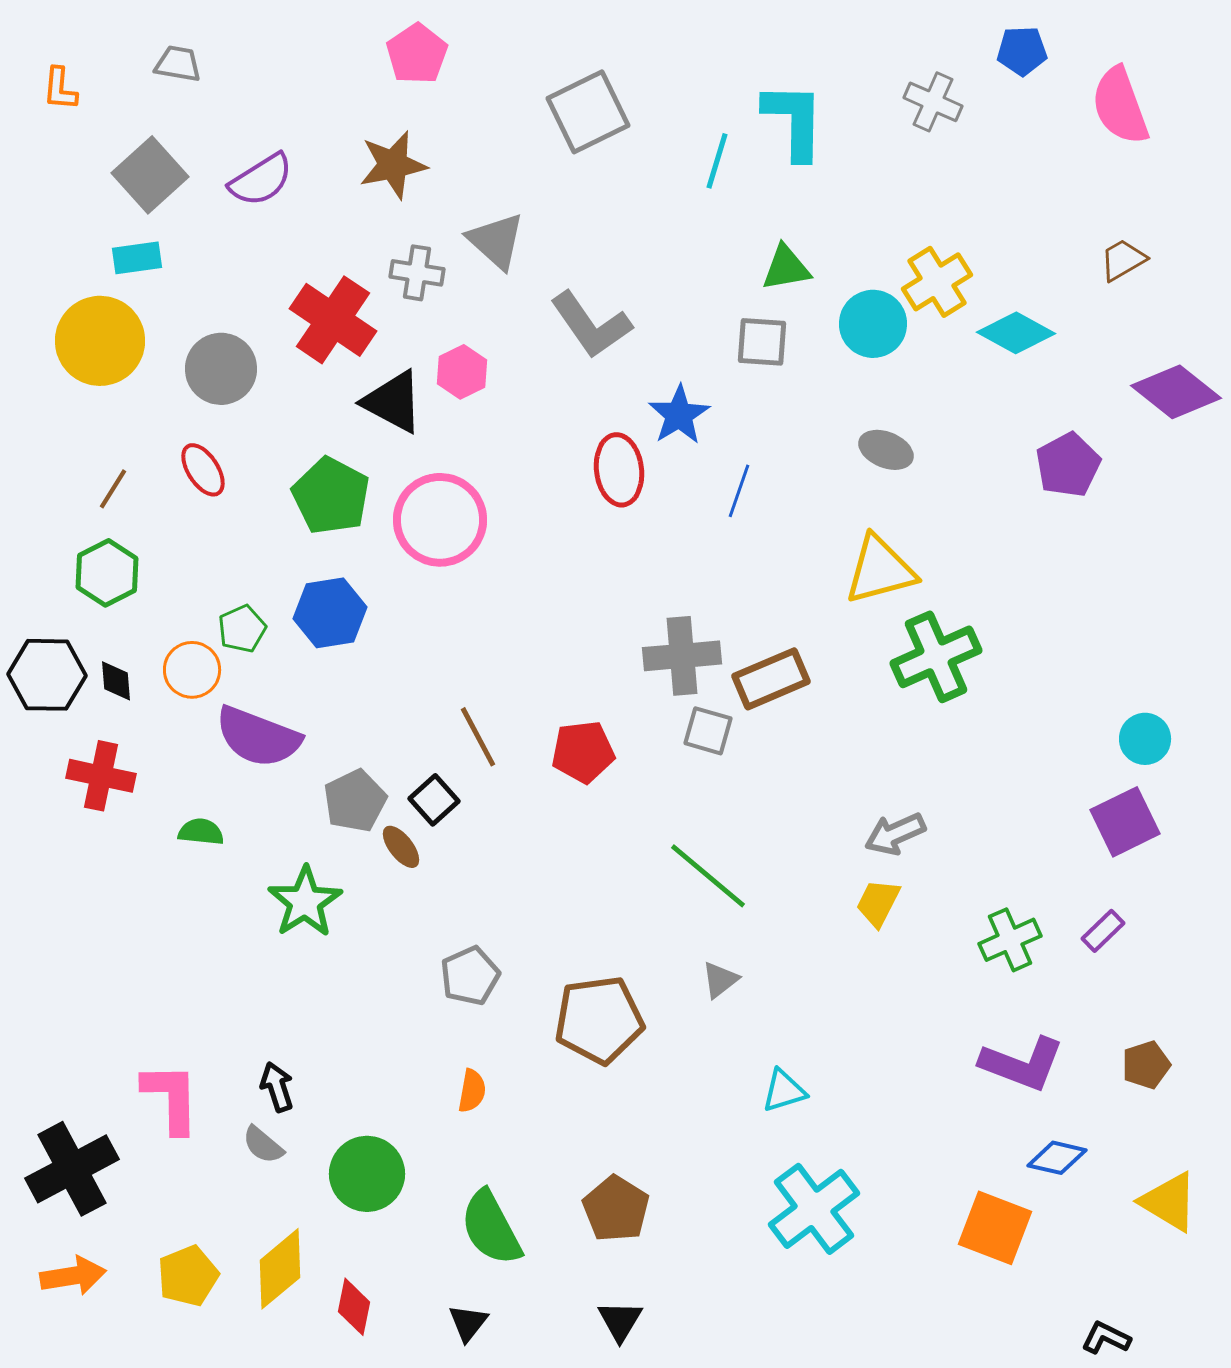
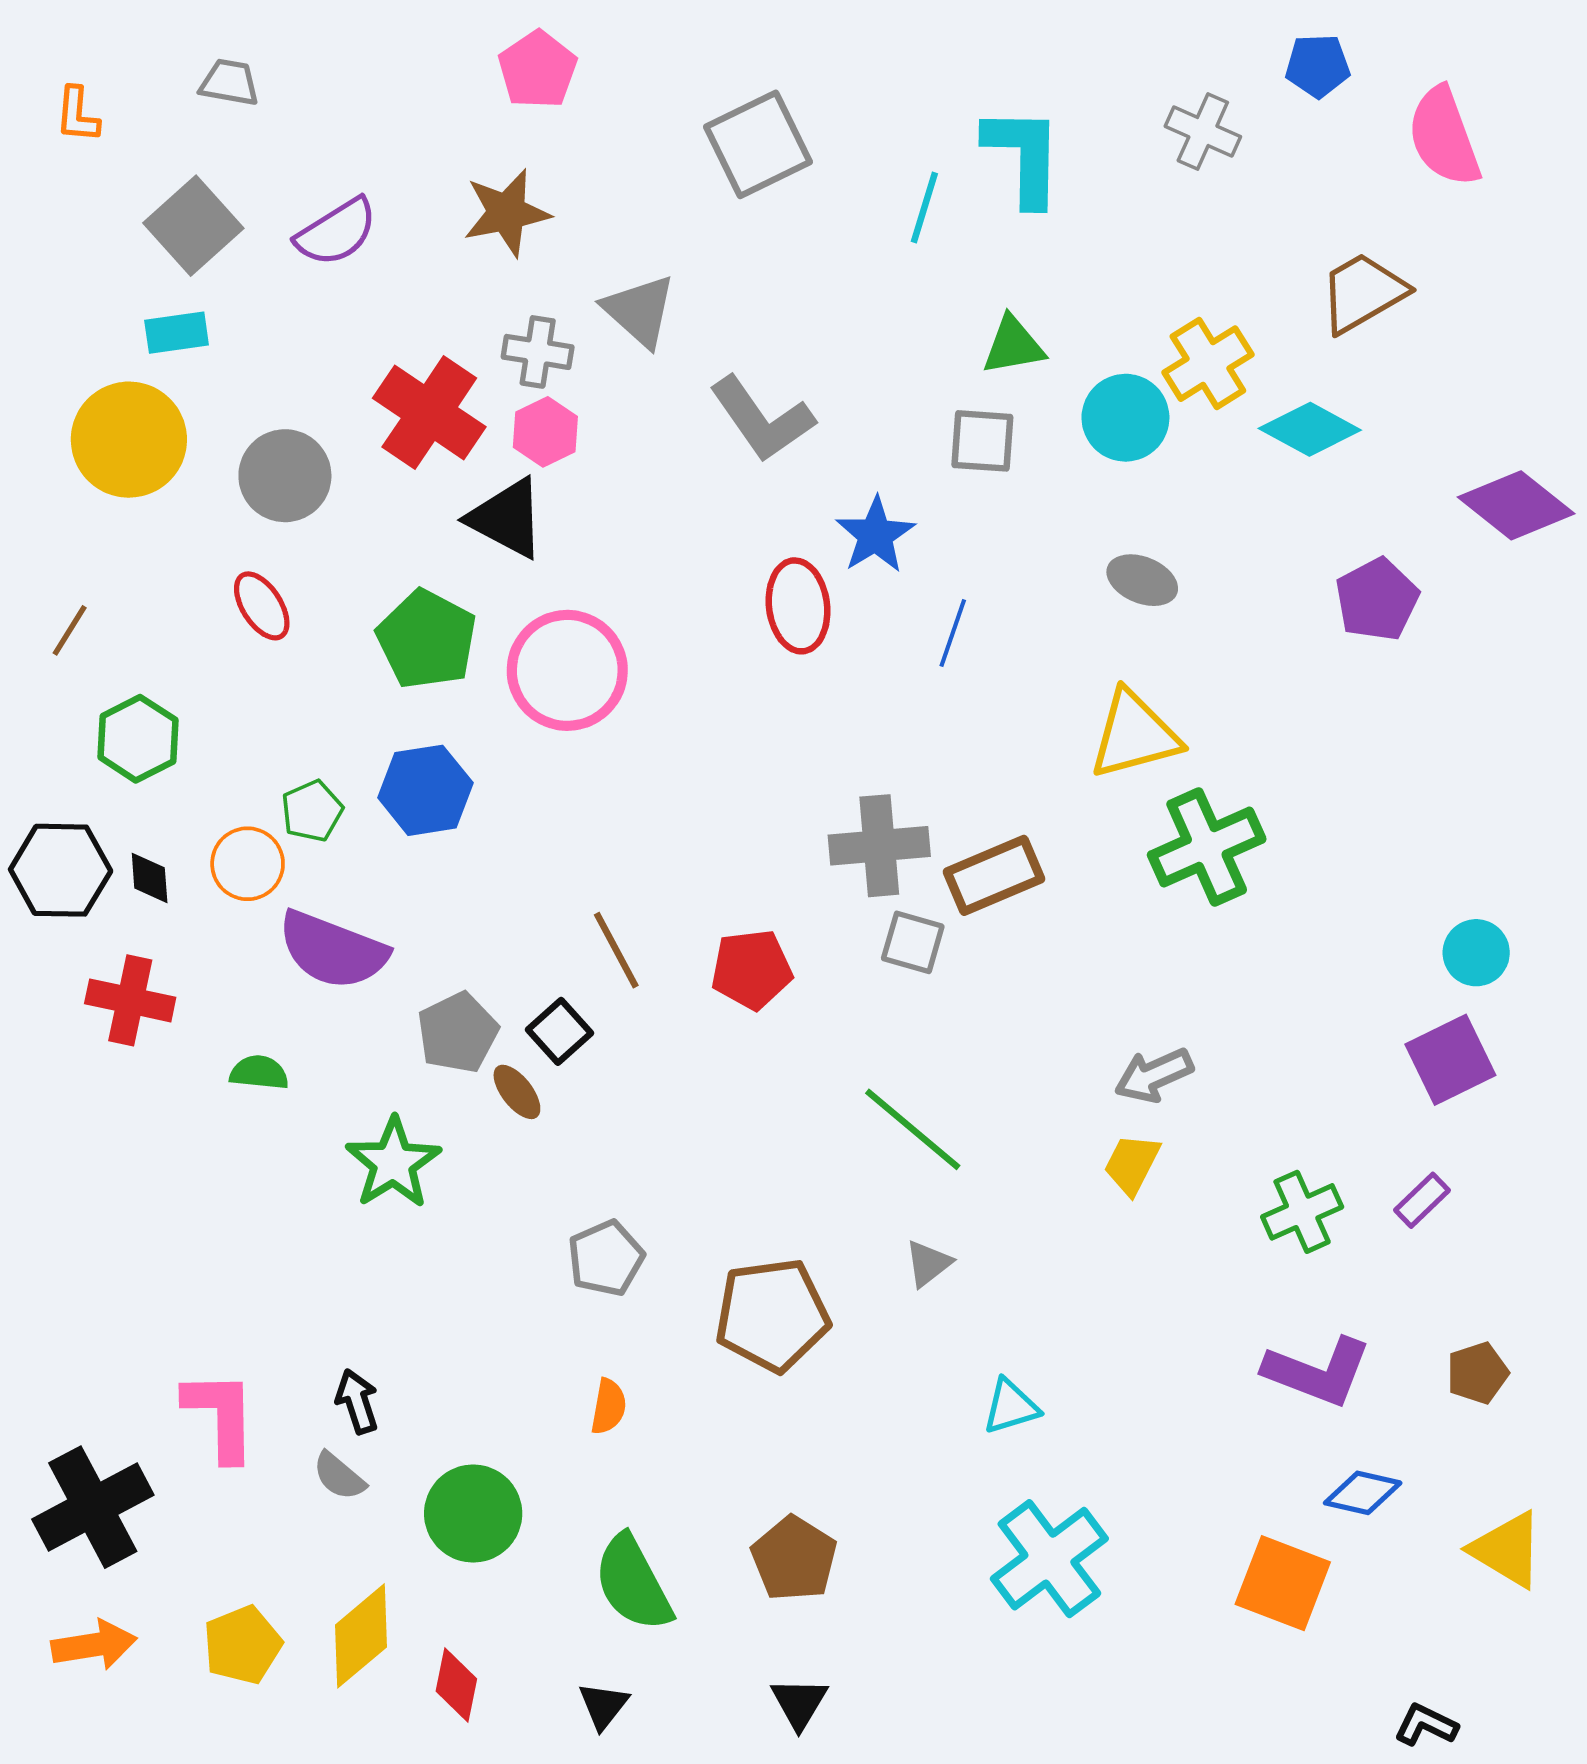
brown trapezoid: (1123, 260) -> (1363, 293), moved, size x1.5
pink hexagon: (462, 372) -> (545, 432), moved
brown line: (113, 489) -> (70, 630), moved

